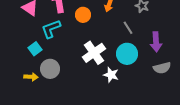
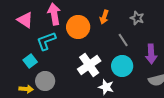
orange circle: (83, 15) -> (78, 27), size x1.5

